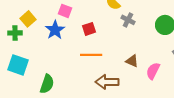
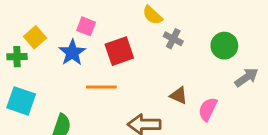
red square: (89, 29) -> (119, 51), size x1.5
orange line: (91, 55) -> (101, 87), moved

